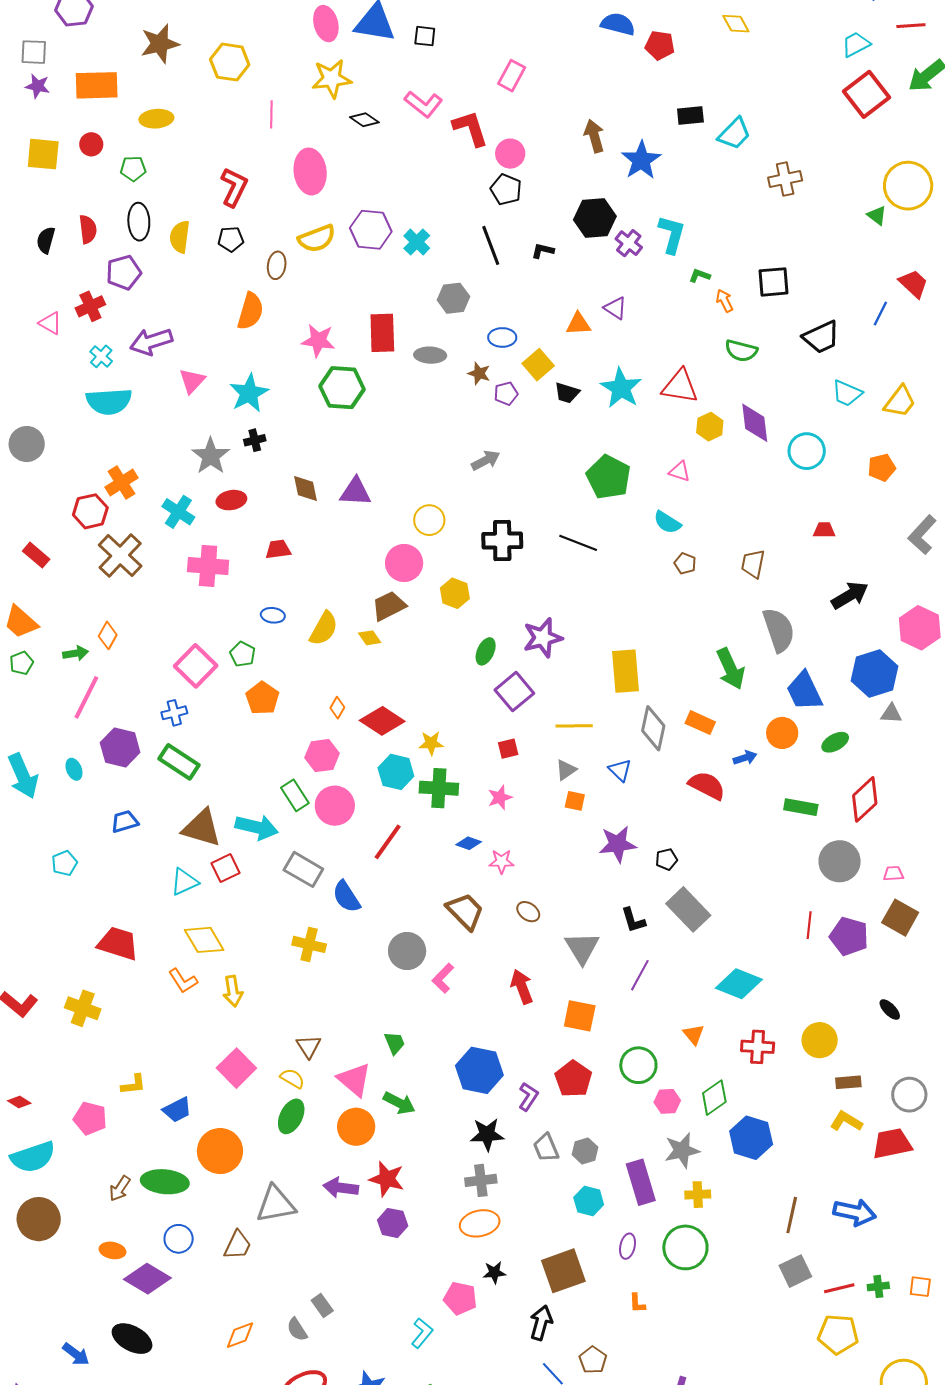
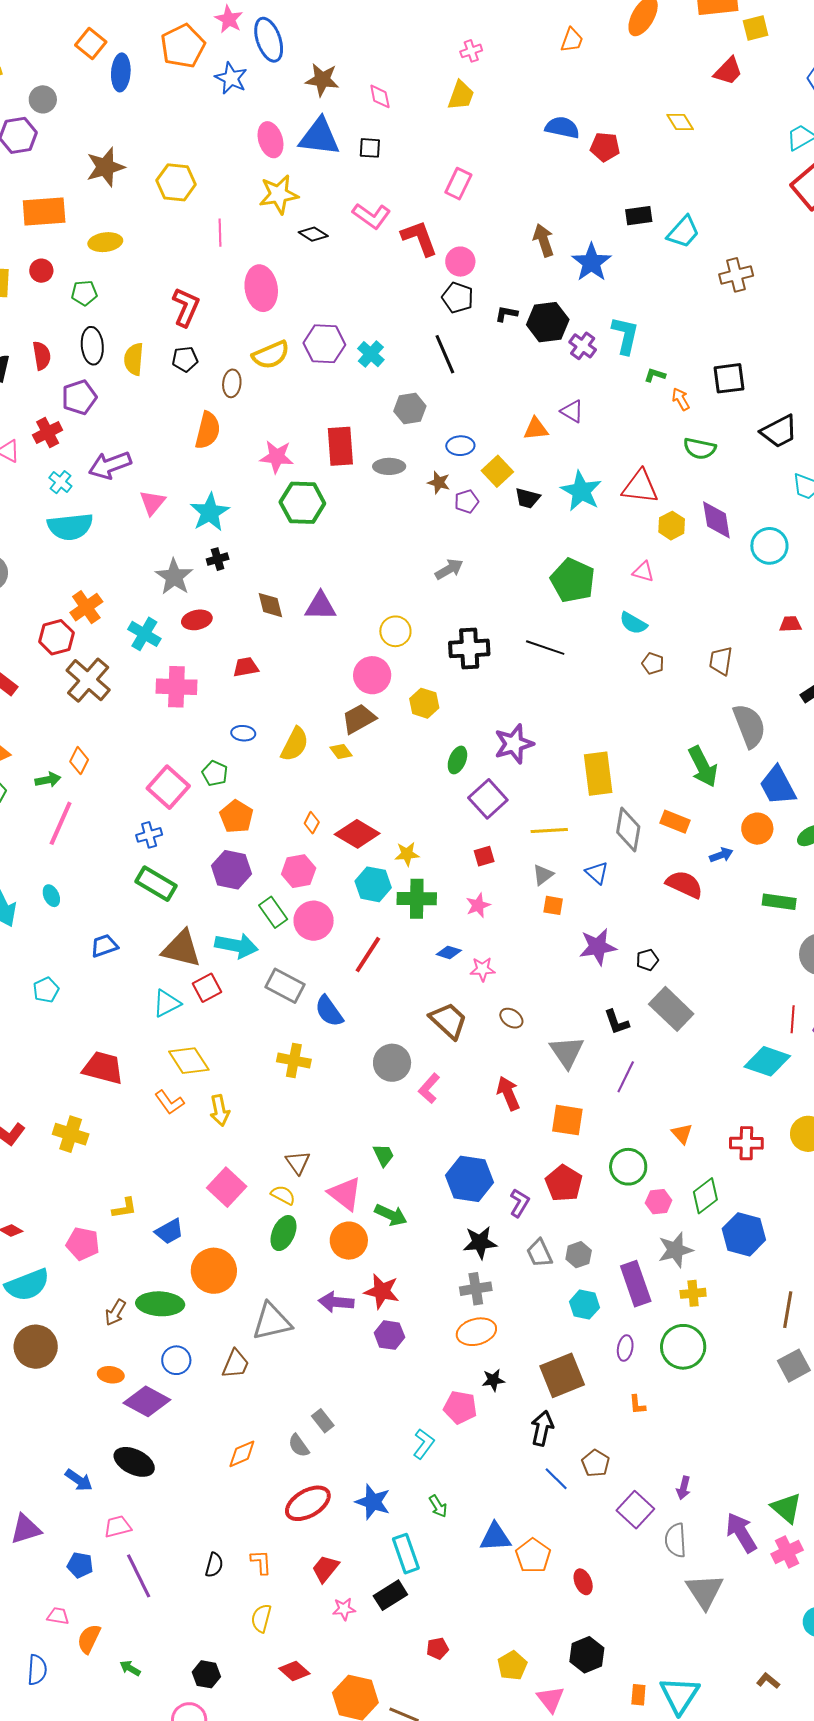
black L-shape: (543, 251) -> (506, 314), moved
purple hexagon: (120, 747) -> (231, 870), moved
cyan diamond: (739, 984) -> (767, 1061), moved

